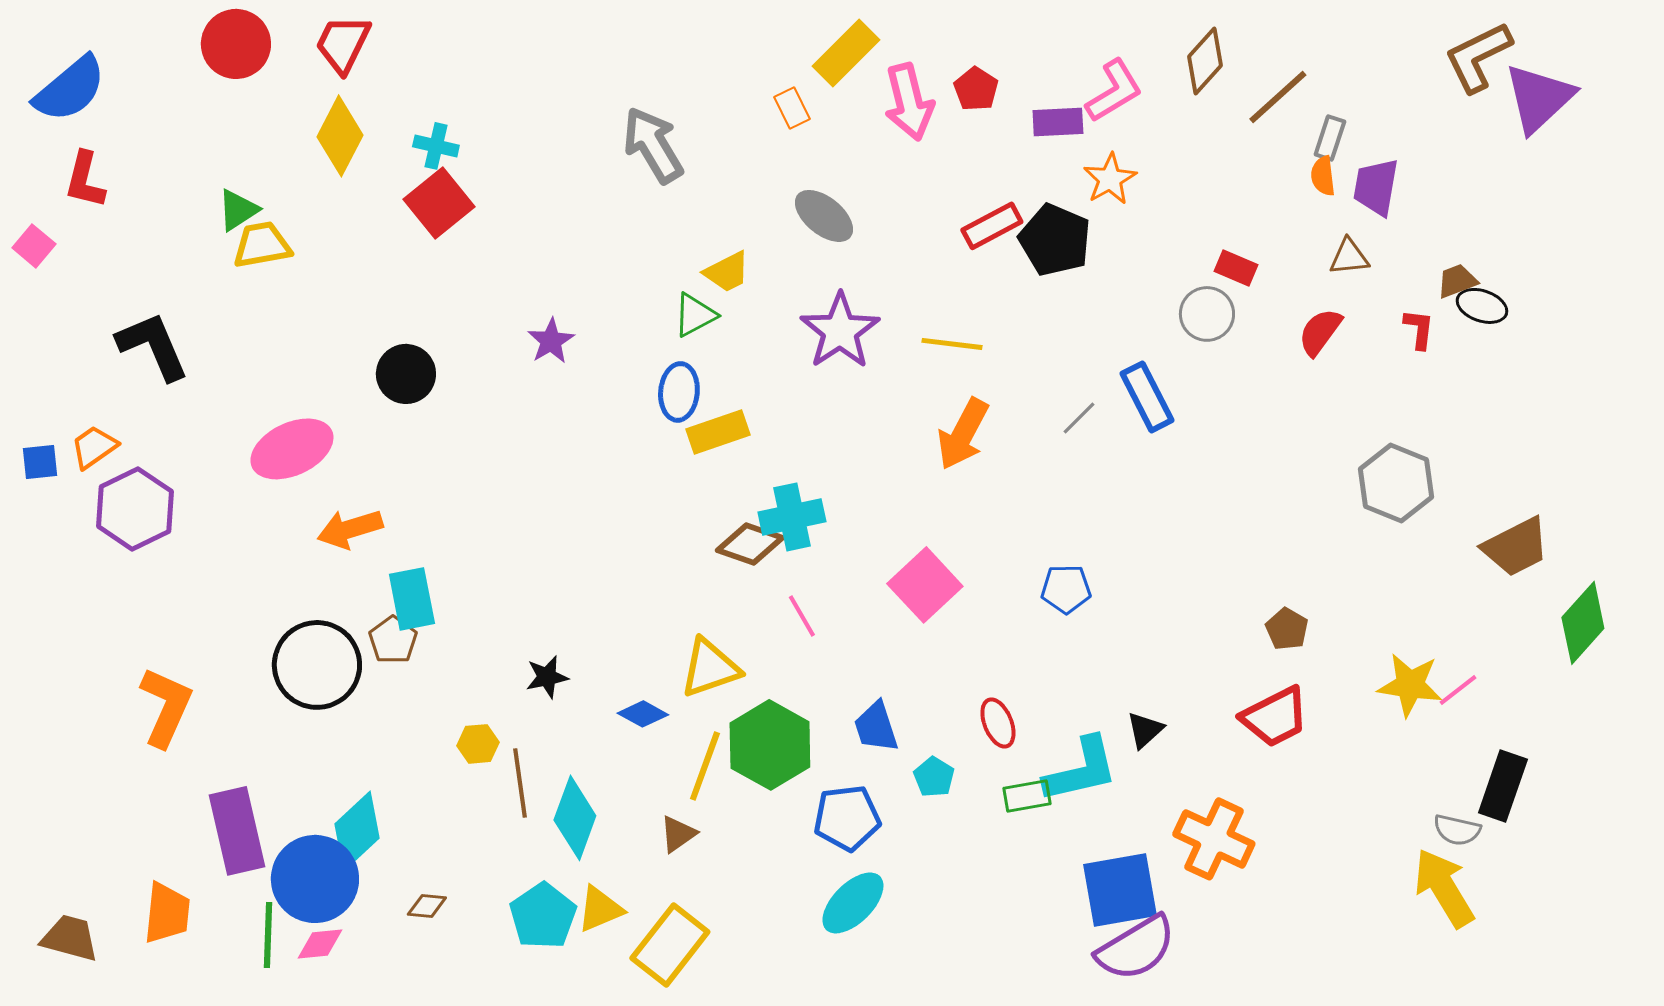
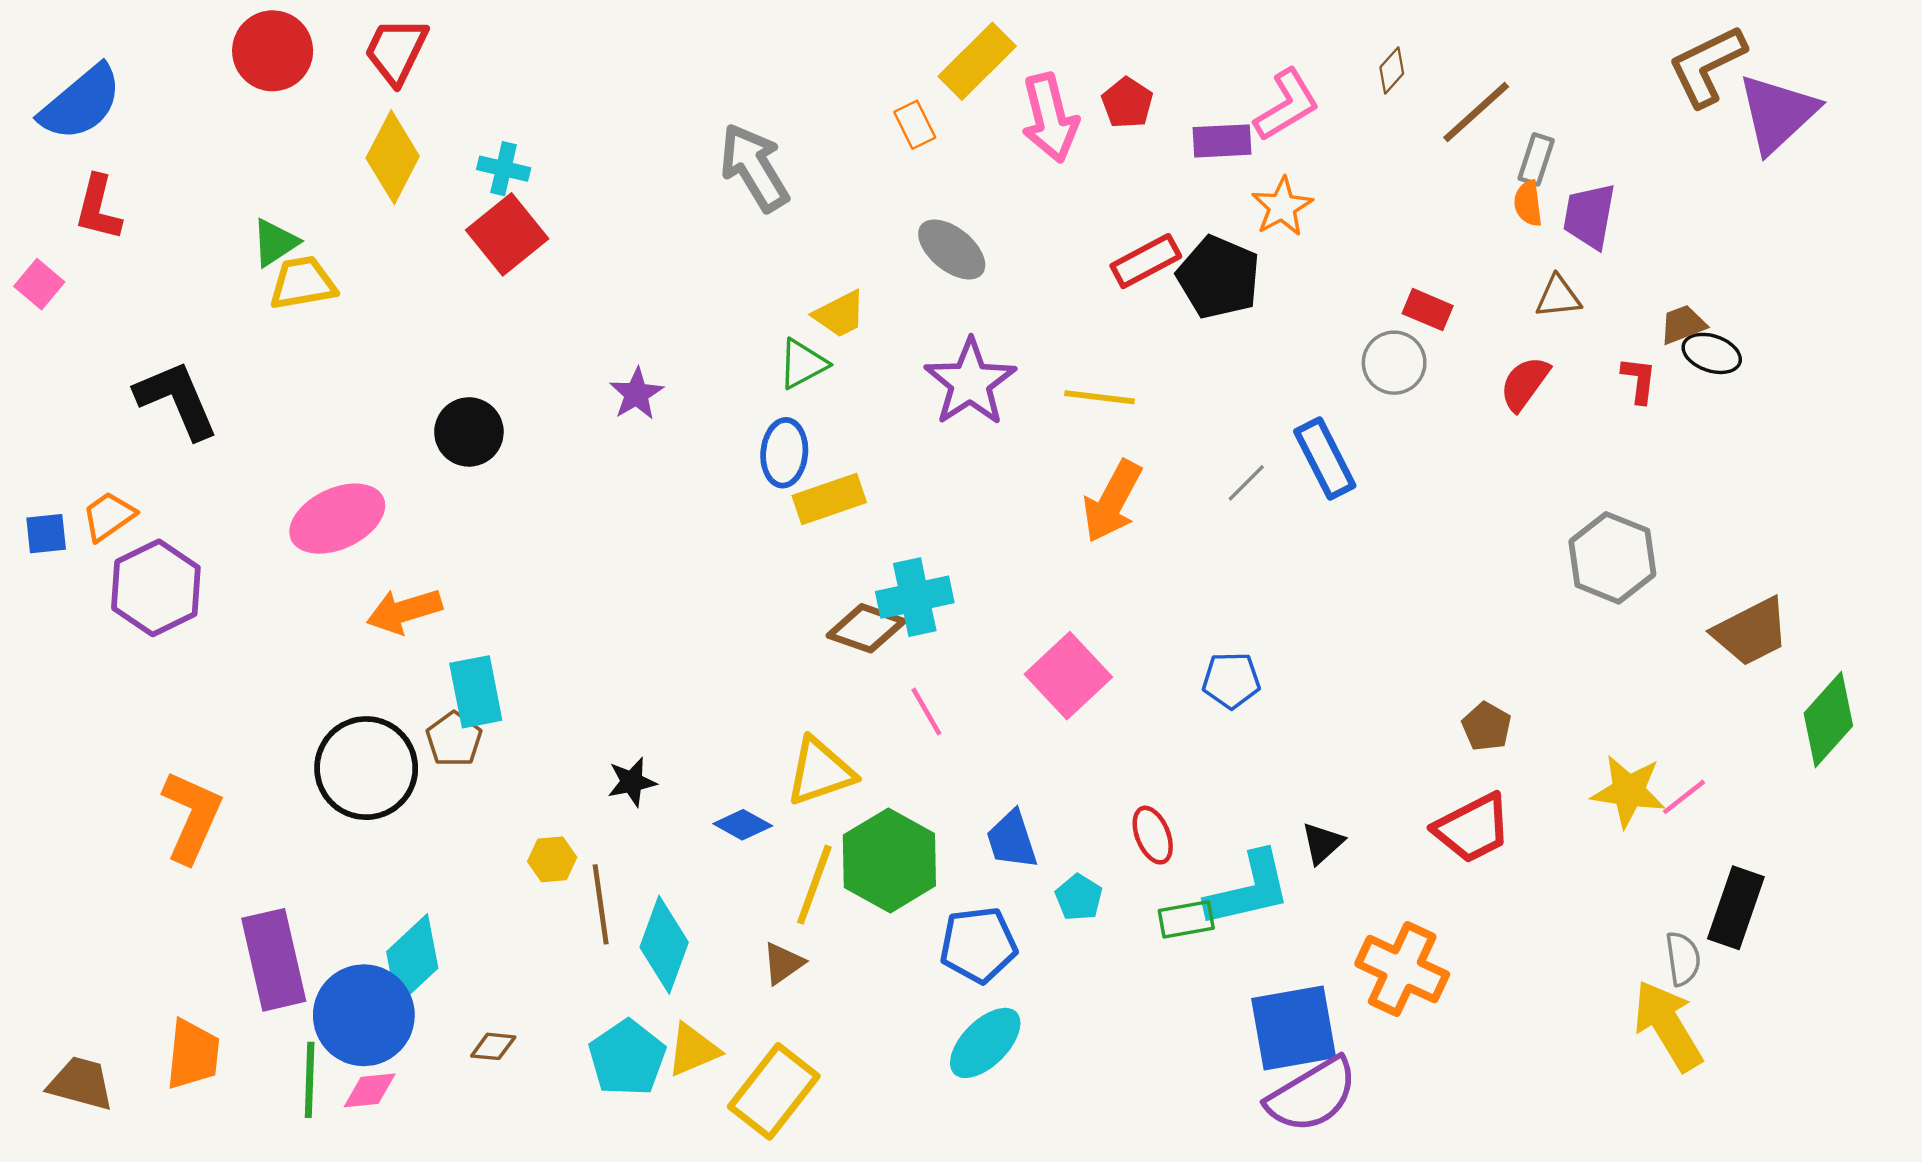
brown diamond: (1205, 61) -> (1392, 70), size x0.6
gray semicircle: (1457, 830) -> (1683, 959), turned -111

